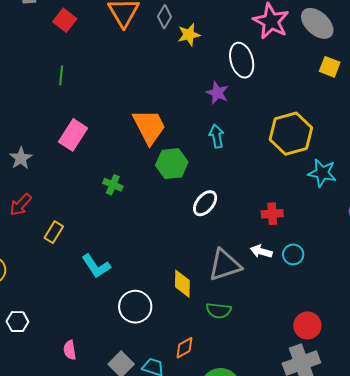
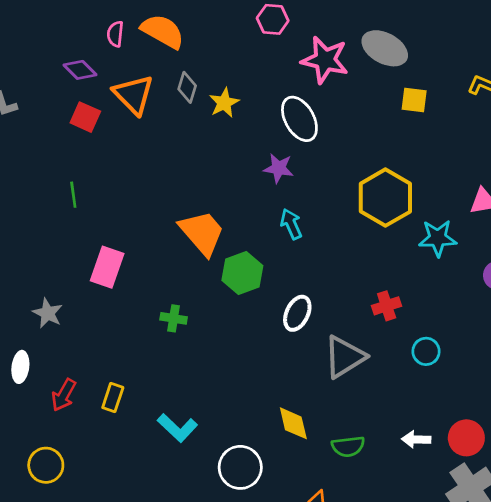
red square: (65, 20) -> (85, 117), moved
red arrow: (21, 205) -> (64, 395), moved
white arrow: (261, 251) -> (416, 439), moved
gray triangle: (225, 265) -> (345, 357), moved

